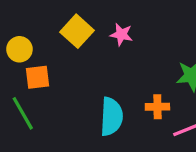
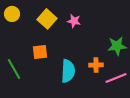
yellow circle: (19, 49) -> (12, 14), moved
orange square: (38, 77) -> (40, 52), moved

